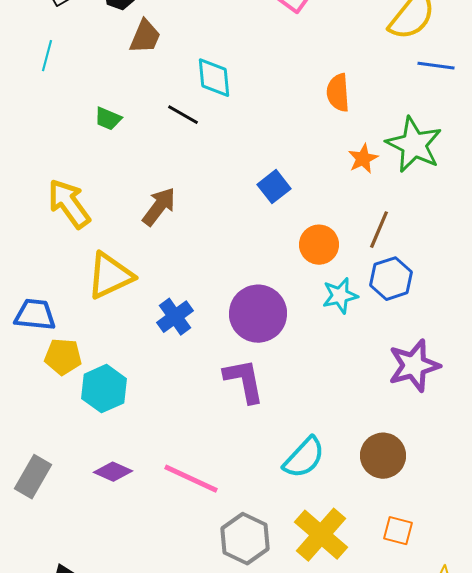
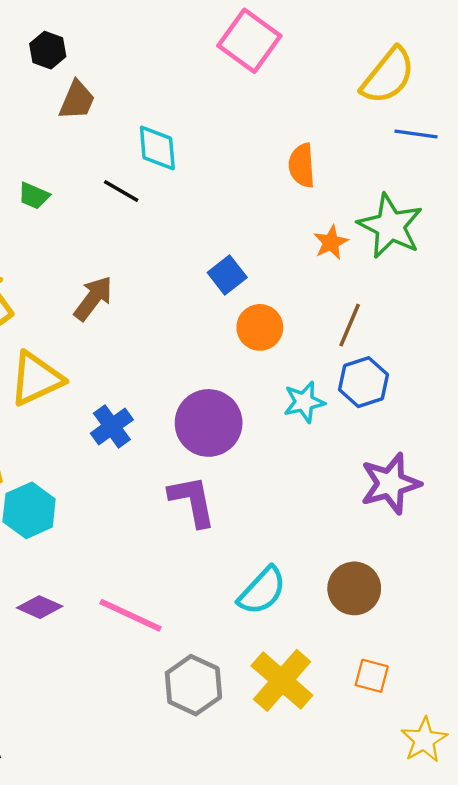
orange circle: (319, 245) -> (260, 327), moved

